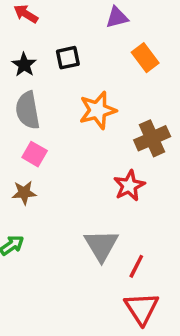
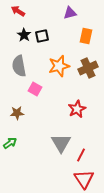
orange rectangle: (145, 58) -> (86, 36), turned 49
black star: (24, 65) -> (24, 35), moved
brown cross: (152, 138) -> (88, 68), moved
pink square: (35, 154) -> (35, 89), moved

